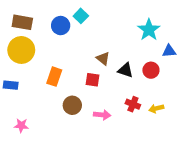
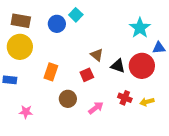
red circle: (151, 70) -> (142, 66), size x1.6
red square: (93, 80) -> (87, 75), turned -32
pink arrow: (102, 115) -> (96, 108), turned -42
pink star: (21, 125) -> (26, 112), moved

